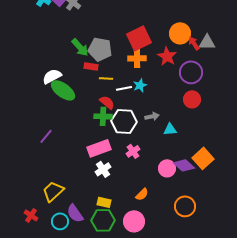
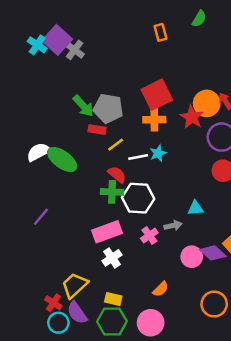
orange circle: (180, 33) -> (207, 103), moved
white semicircle: (52, 76) -> (38, 152), moved
yellow line: (106, 78) -> (116, 145), turned -40
gray arrow: (152, 116) -> (173, 226), moved
yellow trapezoid: (53, 191) -> (75, 285), moved
red cross: (31, 215) -> (53, 303), moved

